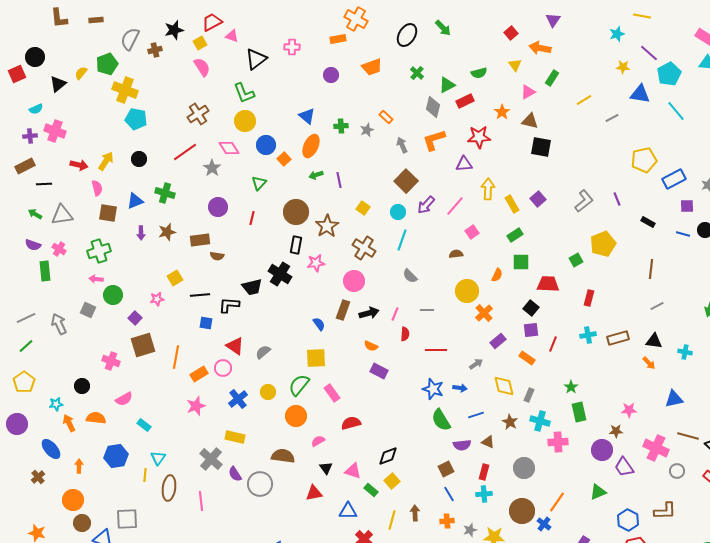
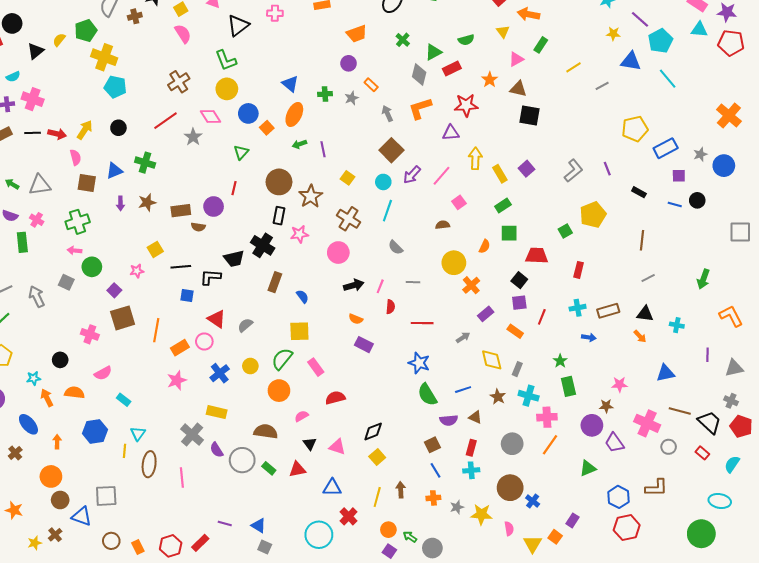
purple circle: (331, 75) -> (349, 63), moved
black line: (44, 184) -> (33, 133), moved
purple circle: (218, 207) -> (214, 206), moved
brown rectangle: (343, 310) -> (275, 282), moved
blue arrow: (460, 388) -> (589, 337), moved
green rectangle: (371, 490) -> (269, 468), moved
orange line: (557, 502) -> (550, 445), moved

